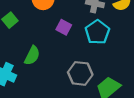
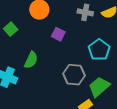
cyan pentagon: (97, 32) -> (99, 50), moved

